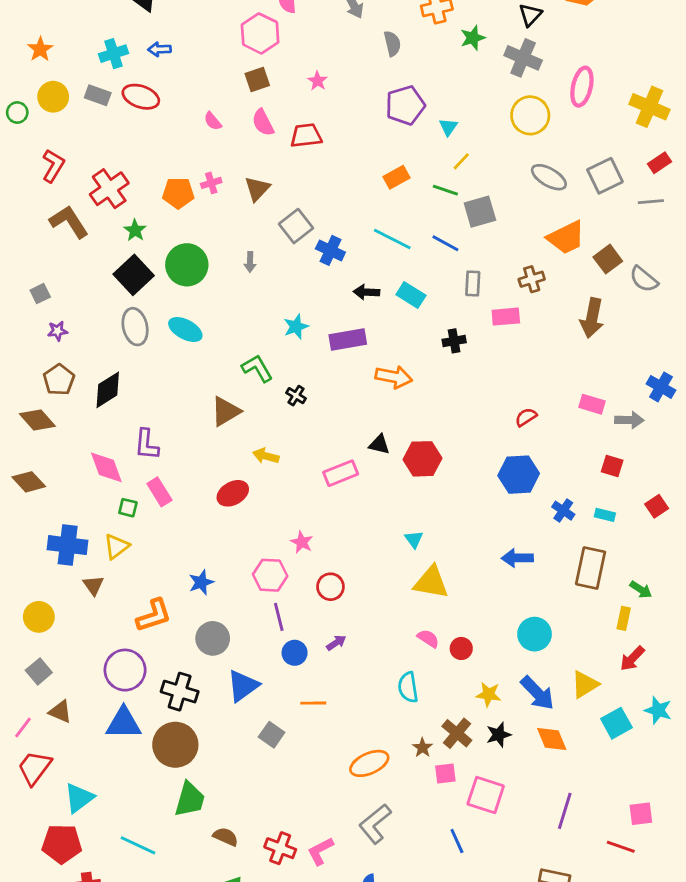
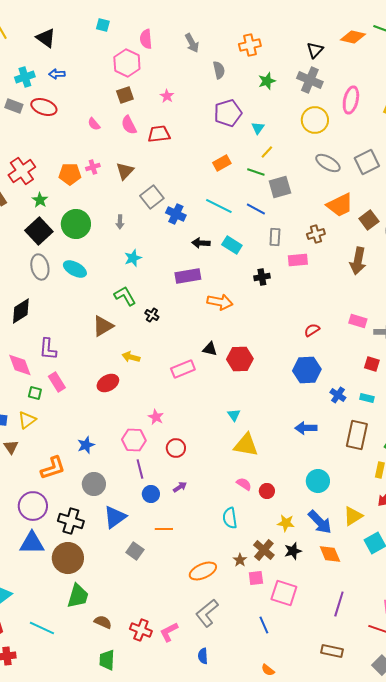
green star: (473, 38) -> (267, 81), moved
cyan star: (296, 327) -> (133, 258), moved

